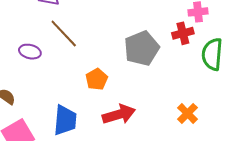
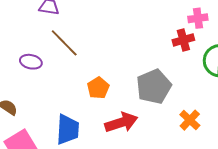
gray pentagon: (142, 48) -> (154, 87), moved

